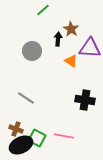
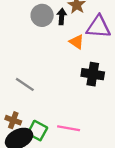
gray circle: (32, 51) -> (42, 15), moved
black cross: (85, 100) -> (93, 74), moved

